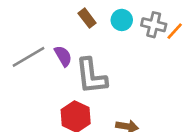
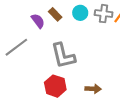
purple semicircle: (63, 56) -> (38, 21), moved

